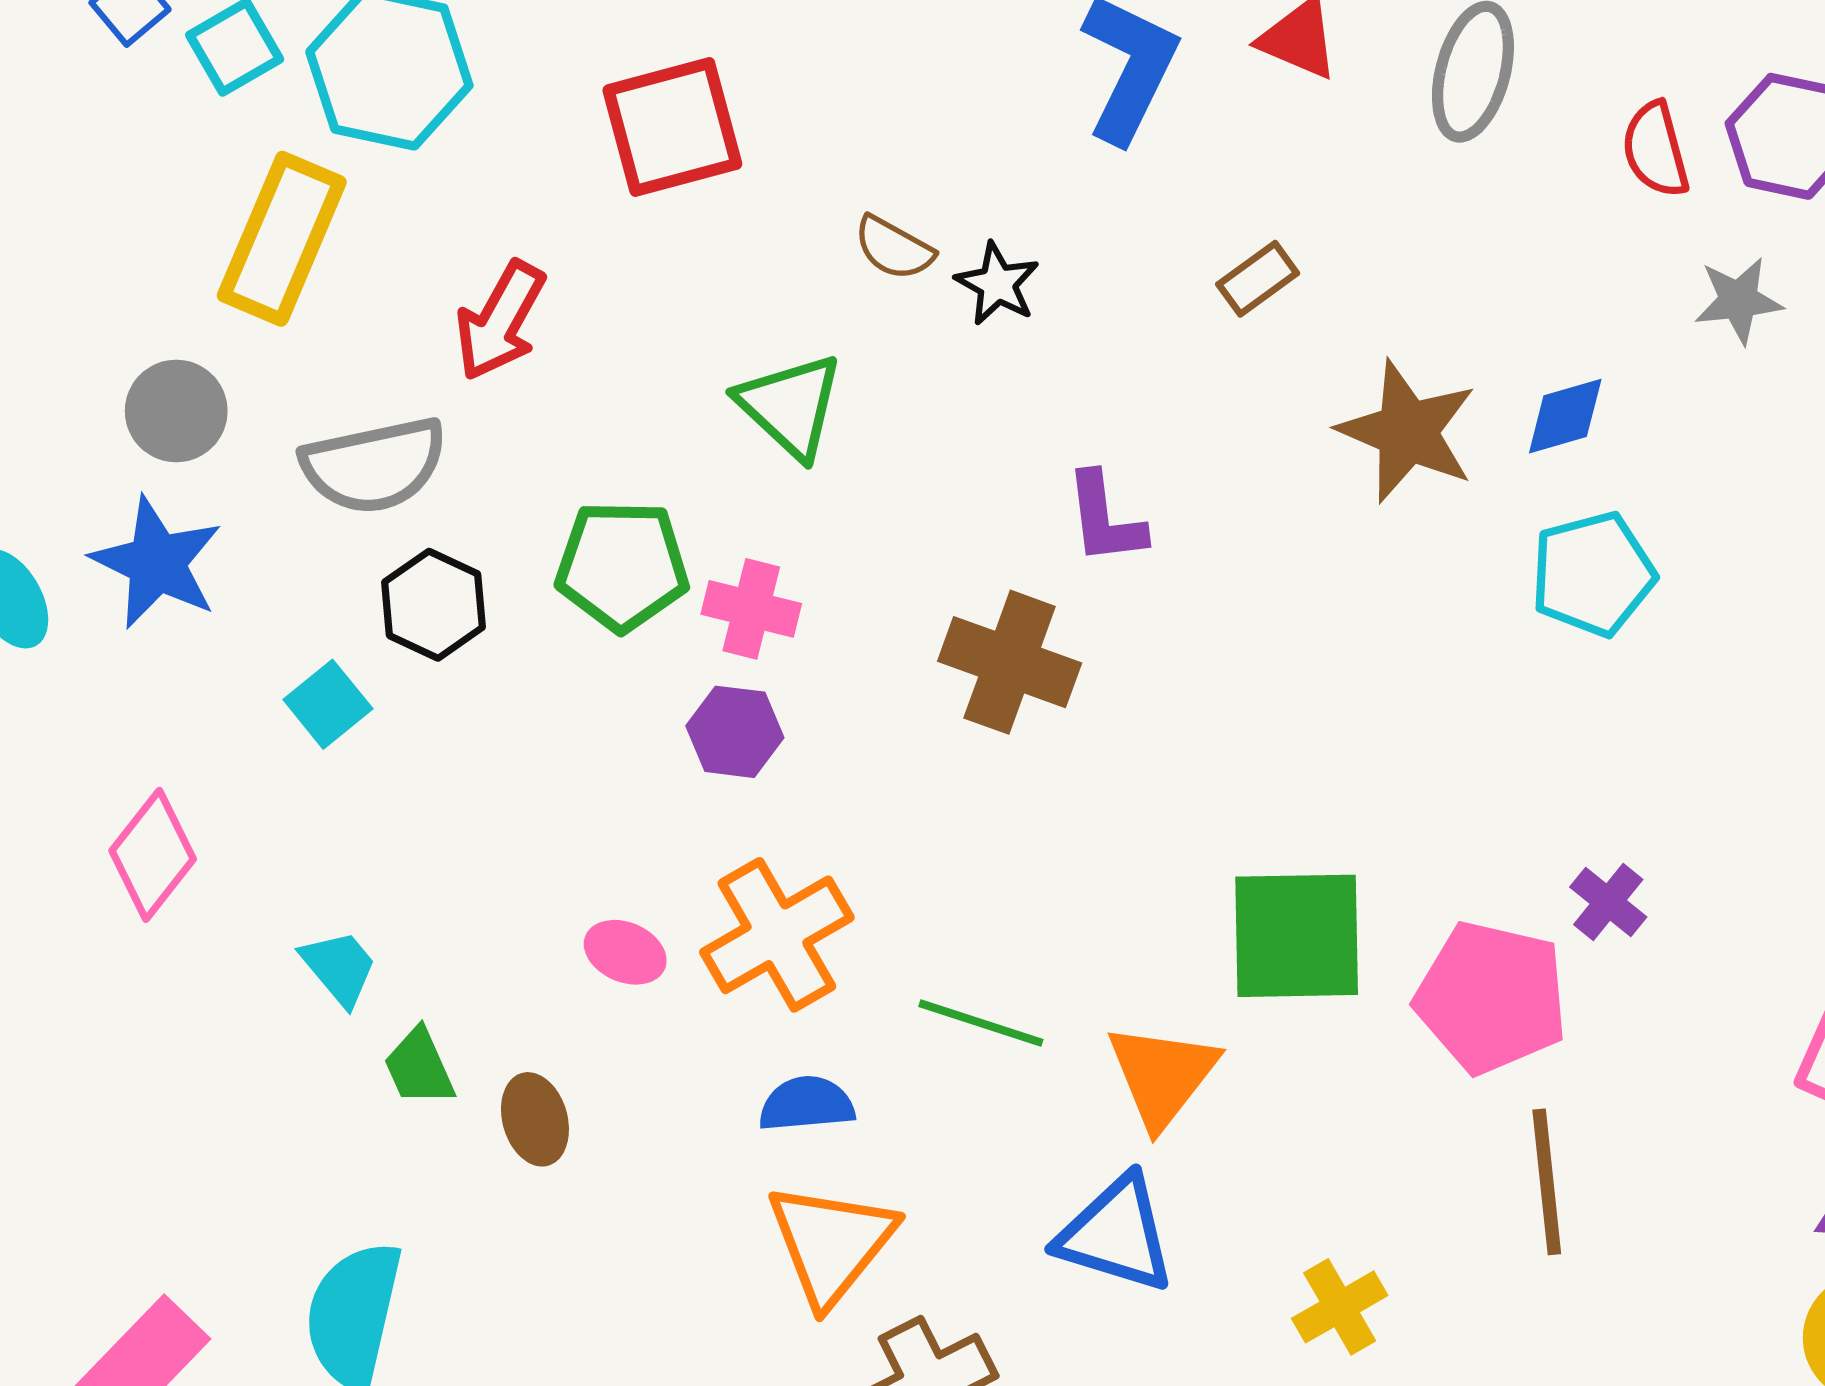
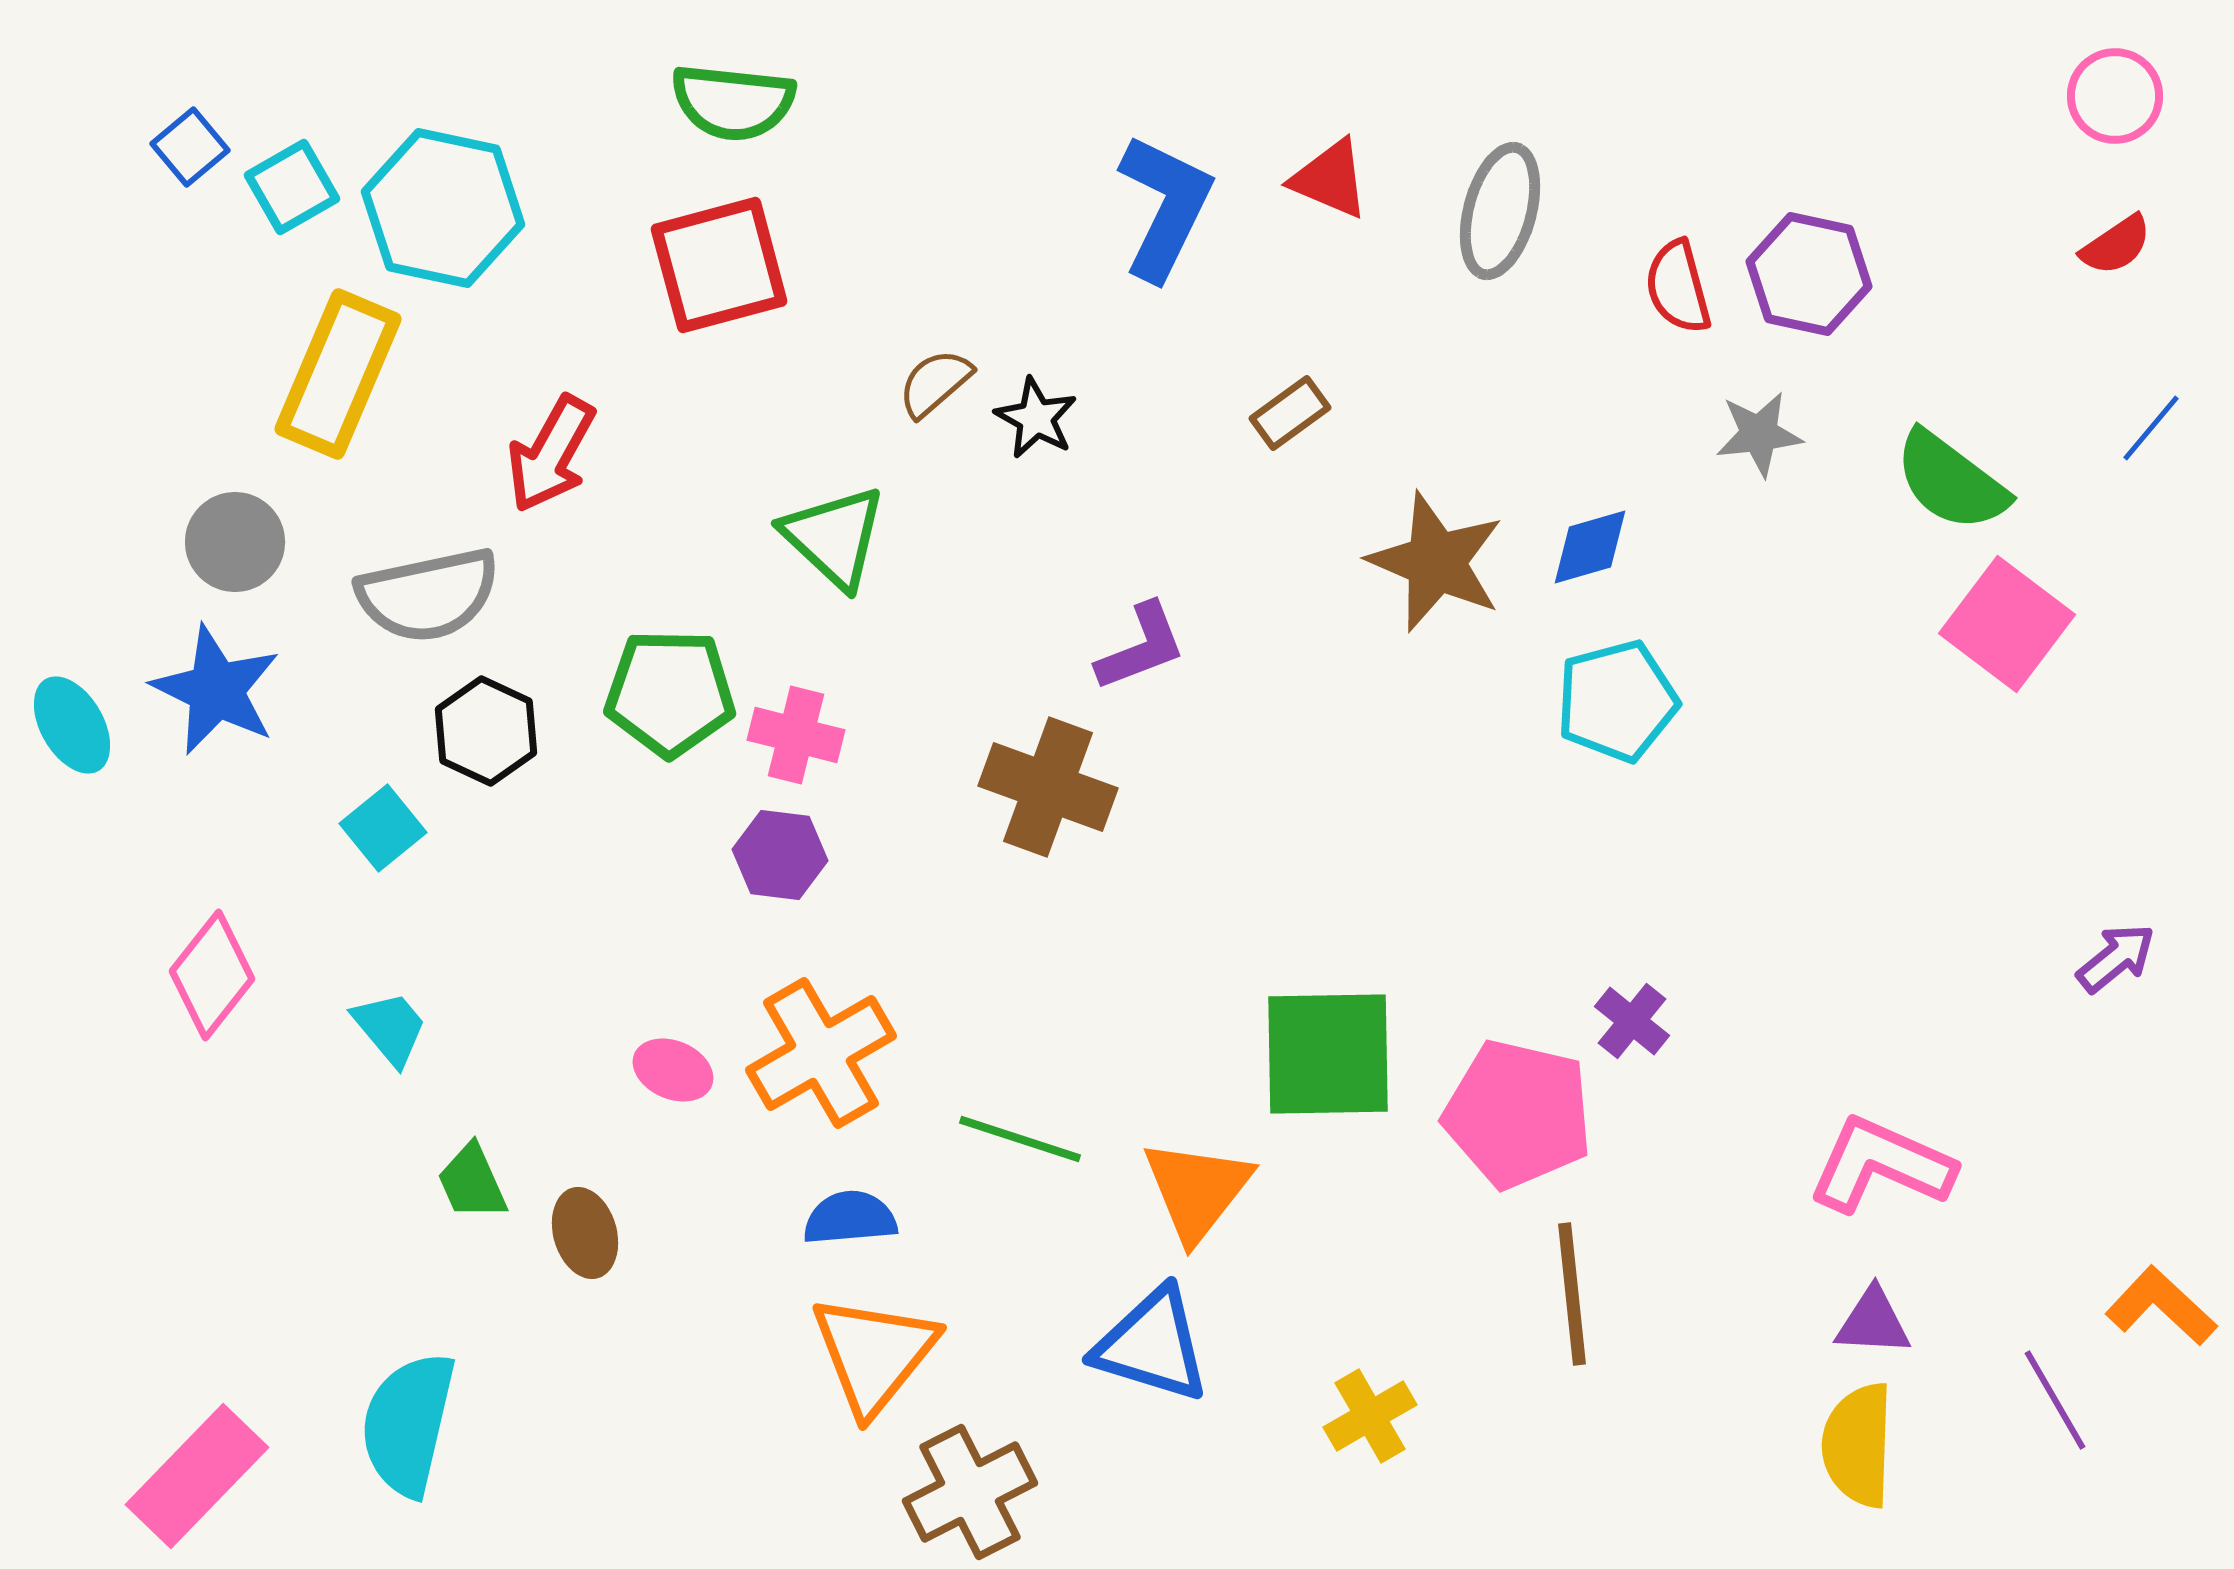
brown semicircle: (894, 248) -> (935, 383), turned 110
purple L-shape: (1105, 519) -> (1141, 647), turned -104
cyan trapezoid: (339, 968) -> (390, 1028), moved

